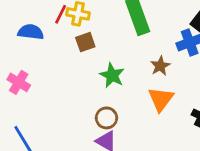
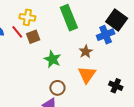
red line: (61, 14) -> (17, 32), moved, turned -64
brown circle: (106, 118) -> (57, 88), moved

